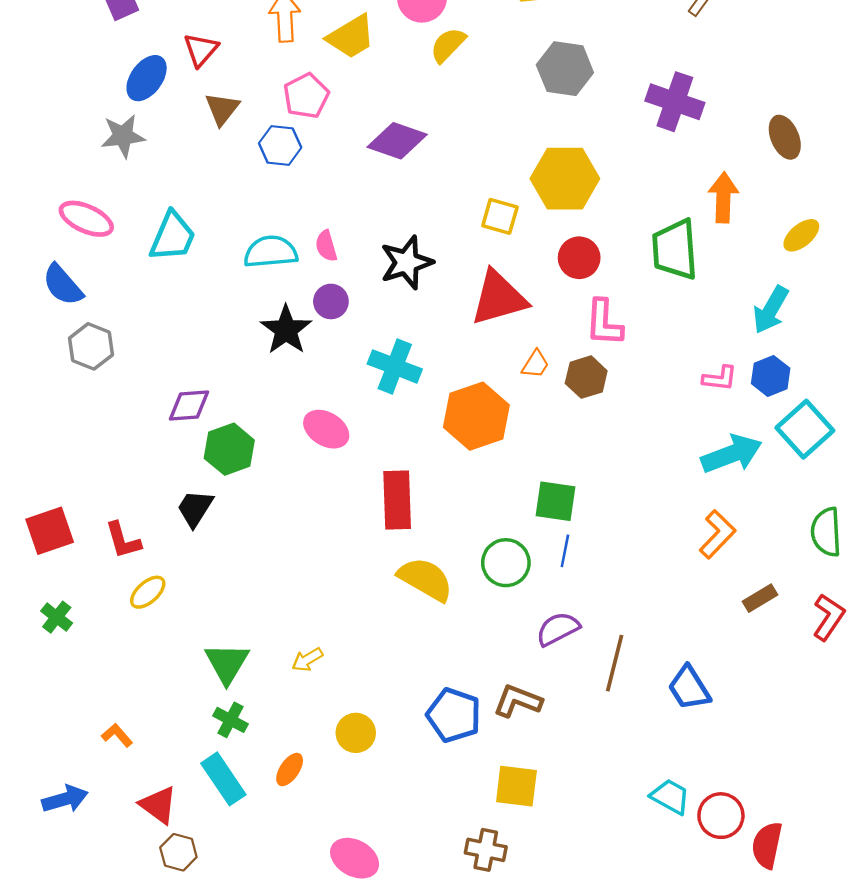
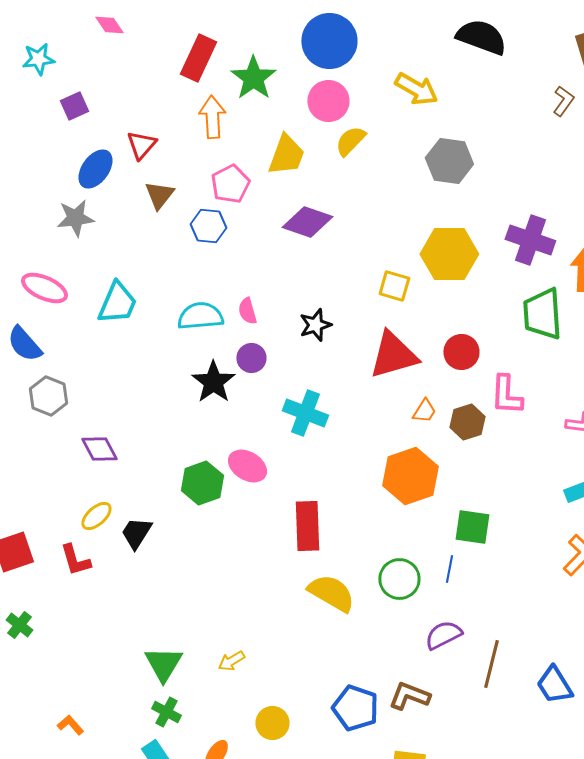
yellow trapezoid: (351, 37) -> (286, 155), moved, turned -39
purple cross: (675, 102) -> (530, 240), moved
red circle: (579, 258) -> (461, 352), moved
black star: (407, 262) -> (315, 325), size x0.7
pink L-shape: (604, 323) -> (506, 395), moved
purple diamond: (189, 405) -> (99, 449), moved, turned 66
orange hexagon: (476, 416) -> (410, 476), moved
green hexagon: (229, 449) -> (202, 483), moved
green square: (555, 501) -> (472, 527), moved
yellow ellipse: (148, 592) -> (96, 516), moved

